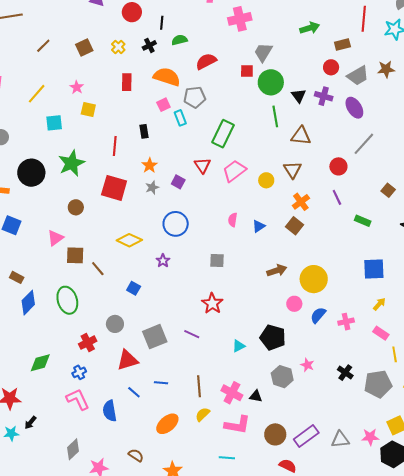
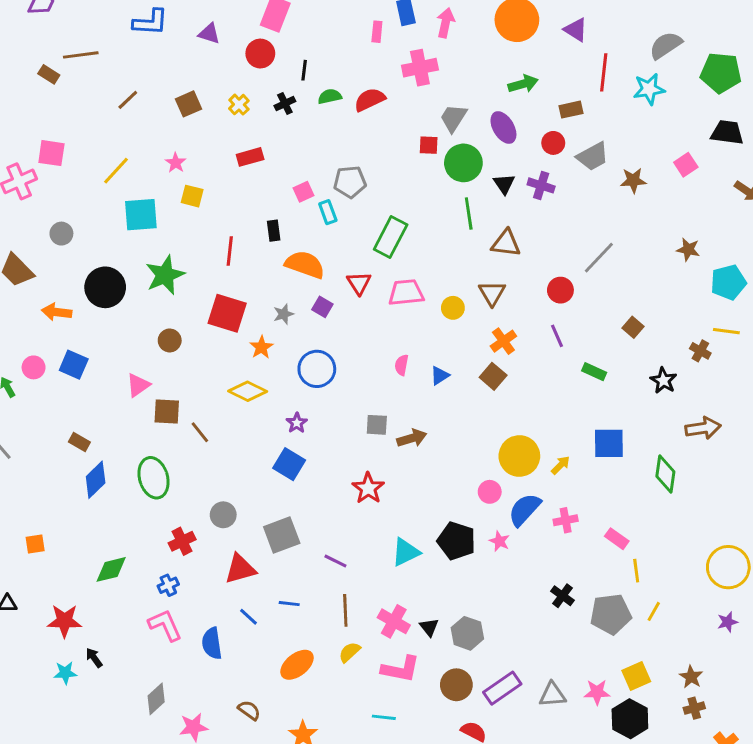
red semicircle: (206, 61) -> (370, 100), moved
brown star: (386, 69) -> (633, 180), moved
orange semicircle: (167, 77) -> (305, 265), moved
red rectangle: (127, 82) -> (250, 157), turned 72
purple ellipse: (354, 108) -> (503, 128), moved
cyan square: (54, 123) -> (141, 215), size x1.4
orange star: (149, 165) -> (261, 347), moved
pink trapezoid: (234, 171) -> (406, 293), turned 30
brown arrow: (277, 270) -> (412, 438), moved
blue square: (134, 288) -> (289, 464), moved, size x1.5
yellow arrow: (379, 304) -> (561, 465), moved
blue semicircle: (318, 315) -> (525, 510), size x1.4
purple line: (192, 334) -> (335, 561), moved
cyan triangle: (239, 346) -> (406, 552), size x1.5
pink star: (307, 365) -> (499, 541), moved
gray hexagon: (282, 377) -> (467, 633), moved
black triangle: (256, 396) -> (429, 627), turned 40
black arrow: (30, 423) -> (94, 658), turned 104

